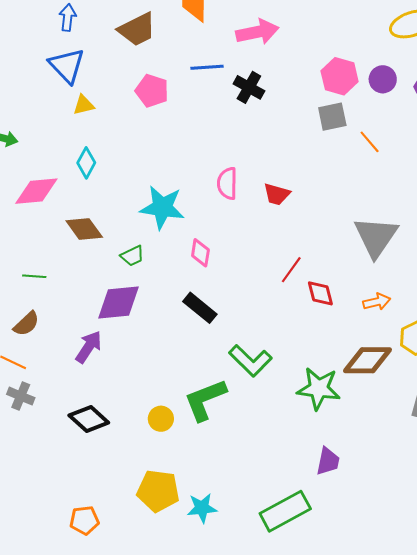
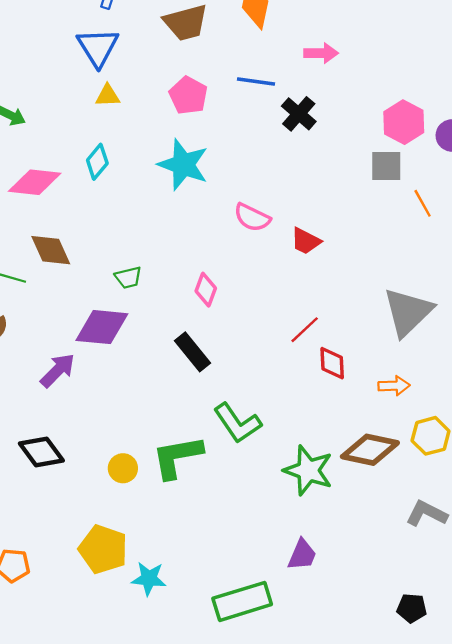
pink arrow: (257, 32) -> (321, 53), size x0.7
pink semicircle: (227, 183) -> (252, 217), turned -76
cyan star: (162, 207) -> (183, 165), moved
brown diamond: (84, 229) -> (51, 250), moved

